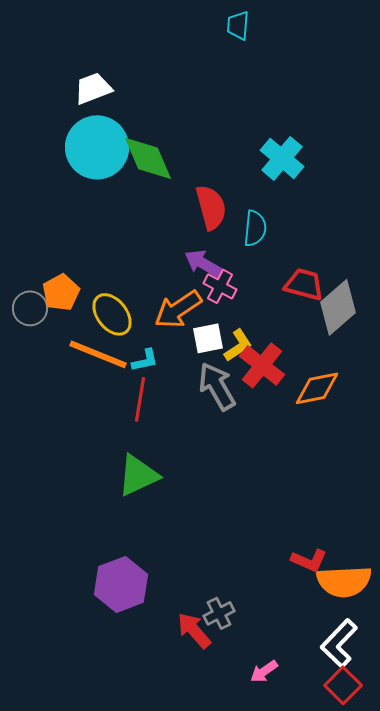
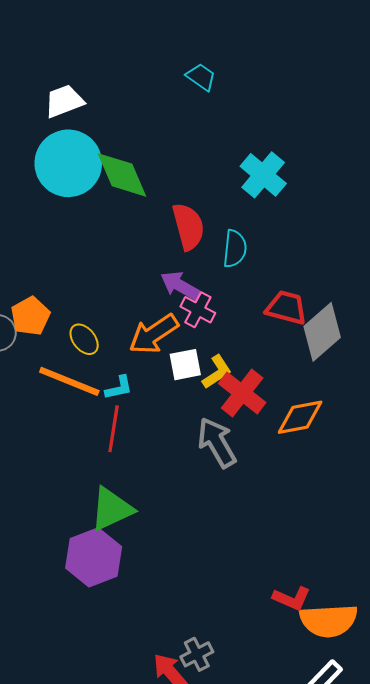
cyan trapezoid: (238, 25) -> (201, 77), moved, turned 120
yellow ellipse: (112, 314) -> (84, 339), size x0.7
gray arrow: (217, 386) -> (217, 443), moved
purple hexagon: (121, 584) -> (94, 557), moved

